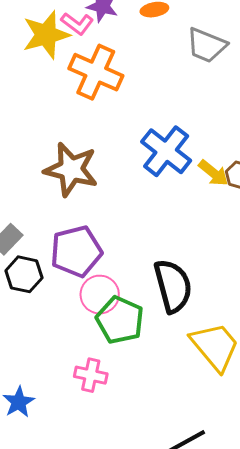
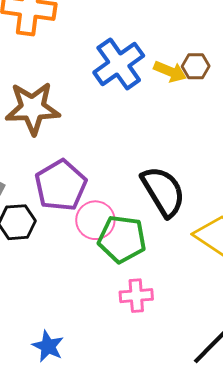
blue cross: (166, 151) -> (119, 64), turned 33
pink cross: (91, 375) -> (136, 296), moved

